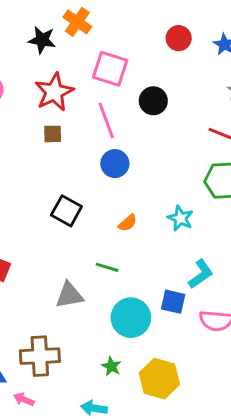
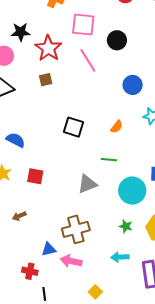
black star: (42, 40) -> (21, 32), moved
brown square: (53, 134) -> (46, 80), moved
blue circle: (115, 164) -> (133, 85), moved
pink arrow: (24, 399) -> (71, 261), size x1.5

